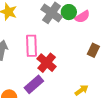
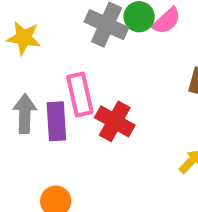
purple rectangle: (34, 84) -> (56, 121), moved, turned -42

